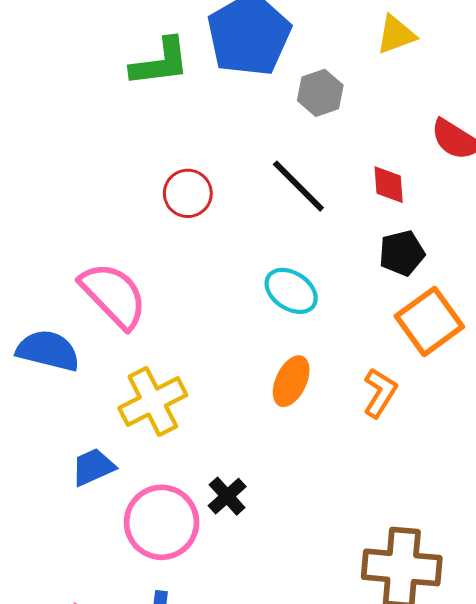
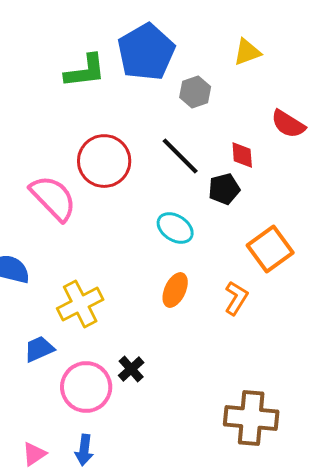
red circle: (188, 193) -> (104, 161), size x1.6
black pentagon: (402, 253) -> (224, 189), moved
pink semicircle: (114, 295) -> (53, 198), moved

